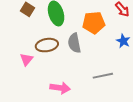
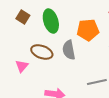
brown ellipse: (47, 45) -> (42, 52), turned 30

